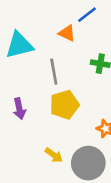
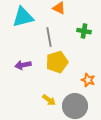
purple arrow: (19, 109) -> (23, 65), turned 91

